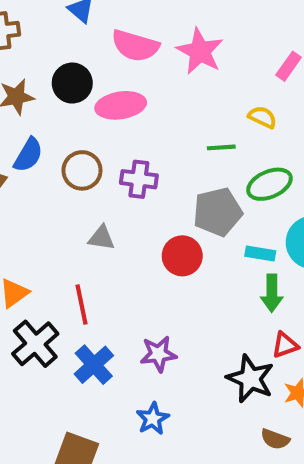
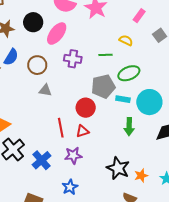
pink ellipse: (121, 105) -> (57, 34), turned -45
purple cross: (139, 179) -> (73, 59), moved
gray triangle: (101, 238) -> (45, 90), moved
cyan rectangle: (260, 254) -> (123, 99), moved
red line: (82, 305) -> (61, 128), moved
red triangle: (285, 345) -> (82, 131), moved

